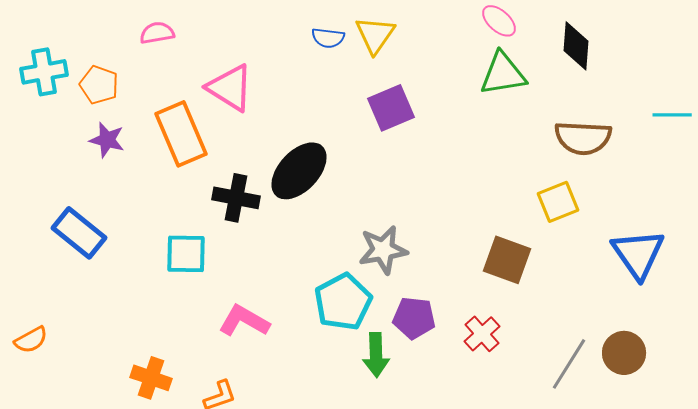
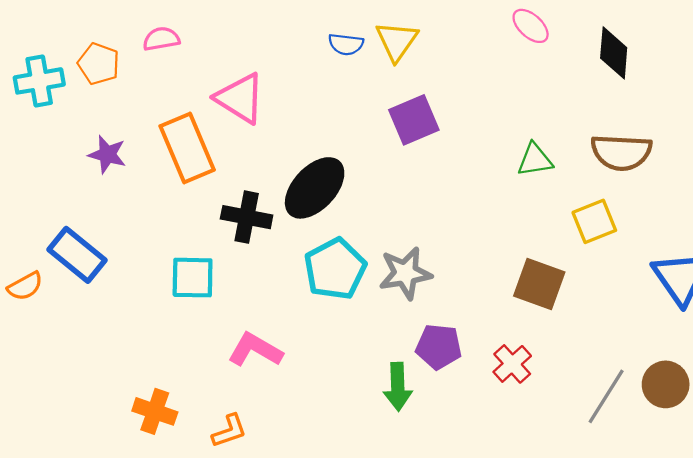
green triangle: (503, 74) -> (535, 160), moved, size x0.7
orange pentagon: (99, 85) -> (99, 64), moved
cyan pentagon: (343, 302) -> (335, 269), moved
orange semicircle: (31, 340) -> (25, 286), moved

